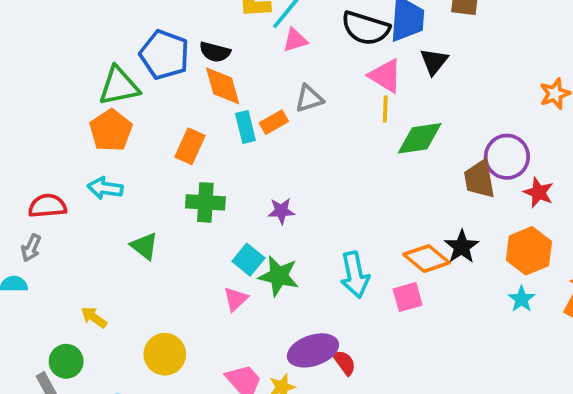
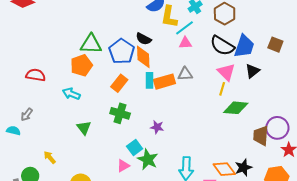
blue pentagon: (164, 55) -> (122, 51), moved
orange rectangle: (274, 122) -> (164, 82), size x1.5
red semicircle: (47, 206) -> (36, 75), moved

